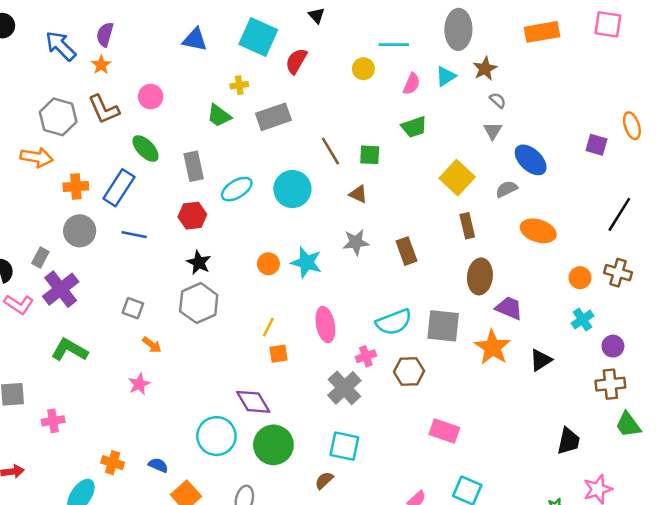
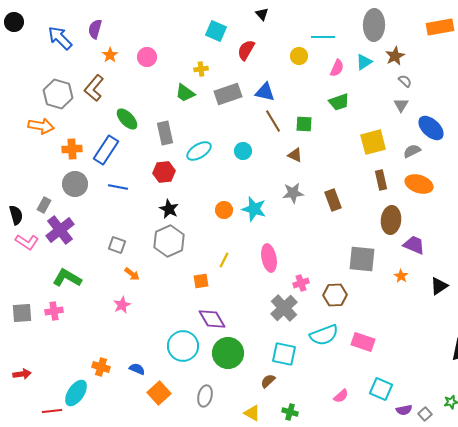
cyan square: (258, 37) -> (216, 31), size x0.7
blue triangle: (195, 40) -> (265, 92), moved
orange star: (101, 65) -> (110, 55), moved
pink circle: (151, 97) -> (147, 57), moved
brown L-shape: (104, 109) -> (94, 88), turned 64
yellow square: (457, 178) -> (373, 142), turned 32
cyan circle: (292, 189) -> (243, 151), size x0.6
orange ellipse: (538, 231) -> (419, 184), moved
cyan semicircle: (394, 322) -> (324, 335), moved
orange star: (493, 347) -> (401, 276), size x0.5
orange square: (279, 354) -> (201, 281), moved
pink cross: (53, 421) -> (54, 311), moved

